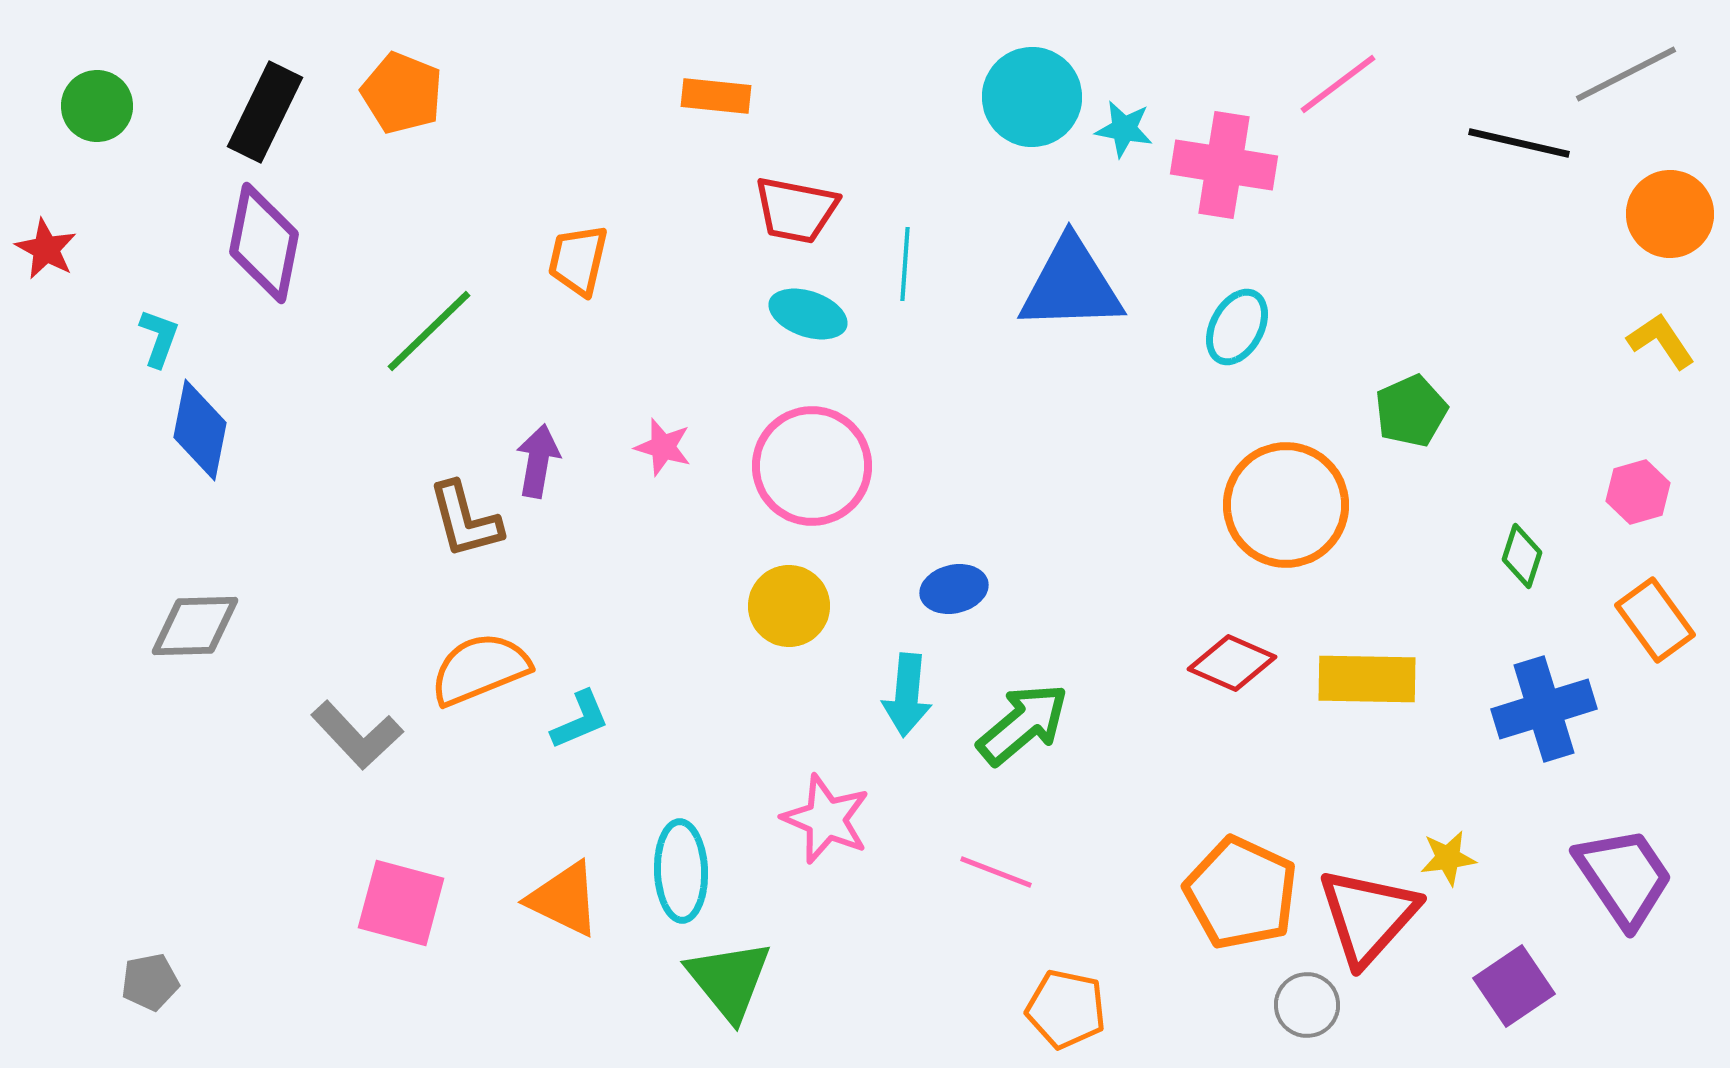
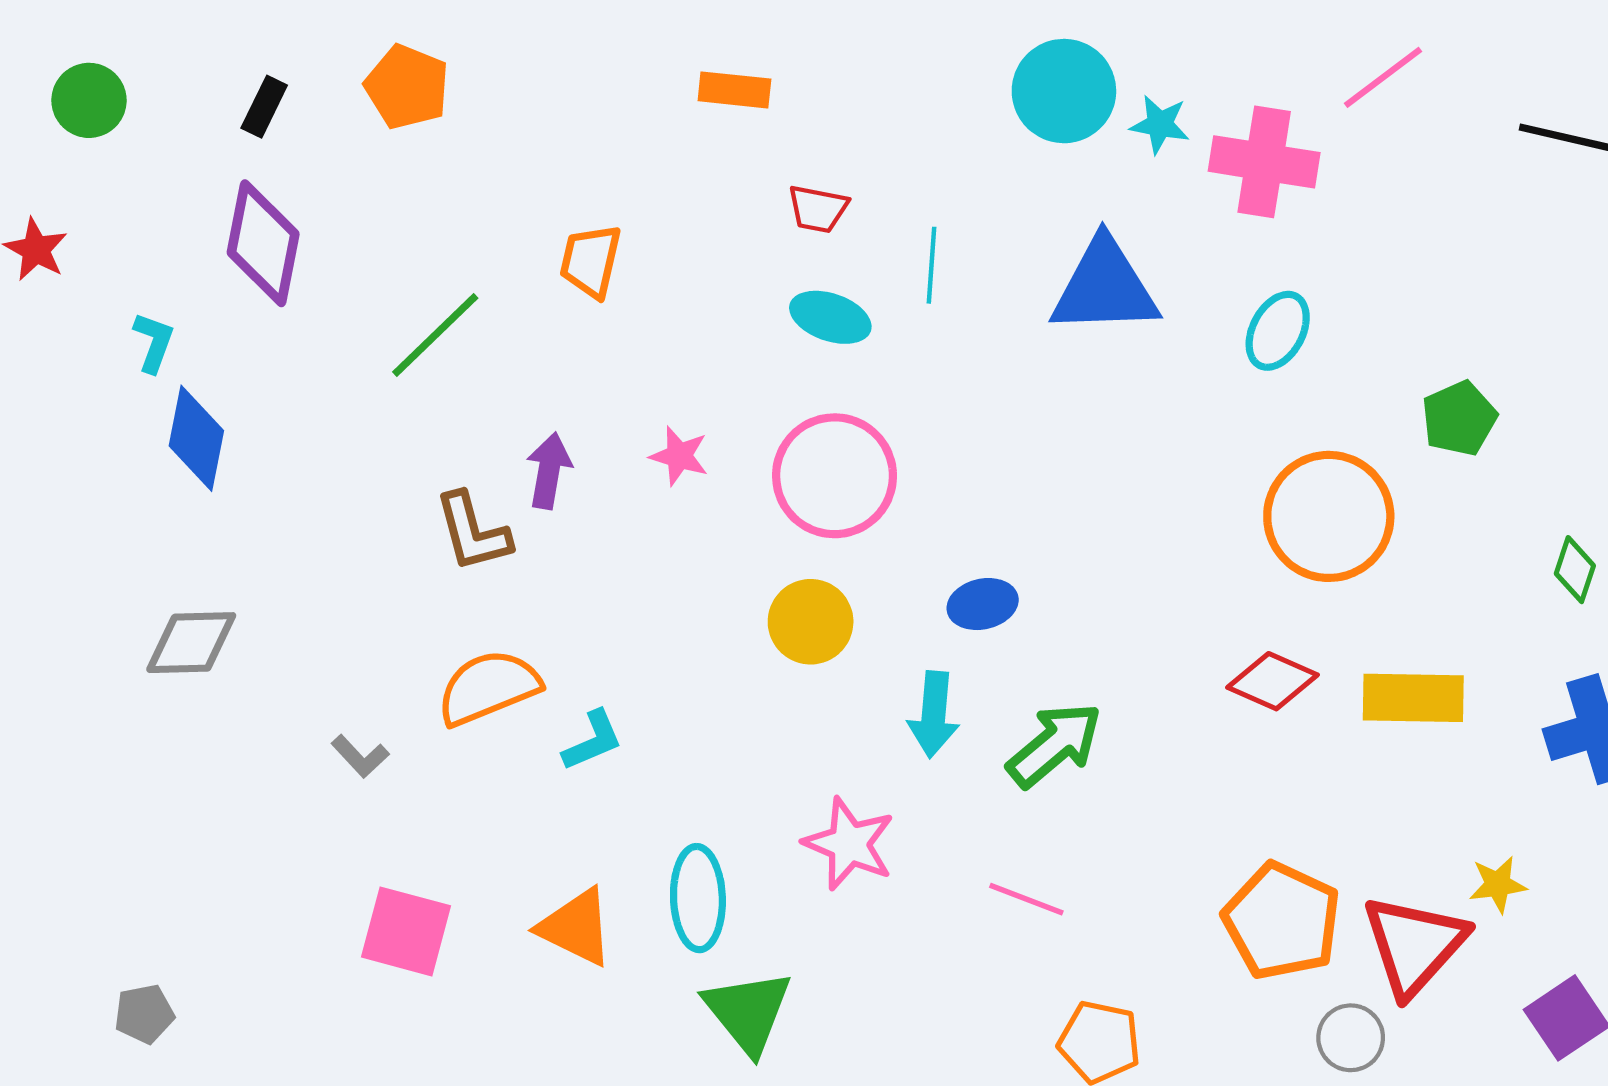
black rectangle: (265, 112) -> (264, 107), size x0.6
red trapezoid: (796, 210) -> (818, 209), size x0.7
gray L-shape: (357, 735) -> (360, 756), size x0.6

